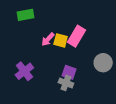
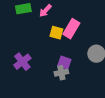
pink arrow: (48, 39) -> (45, 11), moved
gray cross: (66, 83) -> (61, 73), turned -32

